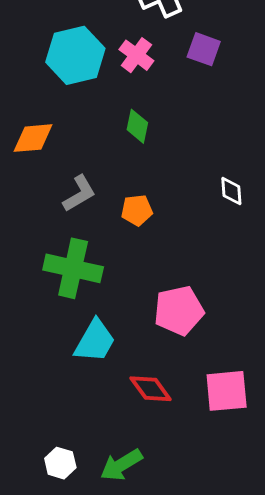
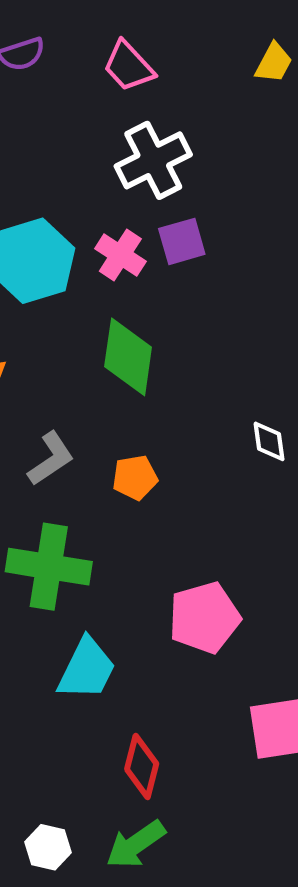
purple square: (204, 49) -> (182, 241), moved, turned -32
green diamond: (137, 126) -> (128, 357), size x1.6
red diamond: (151, 389) -> (142, 766), moved, turned 54

